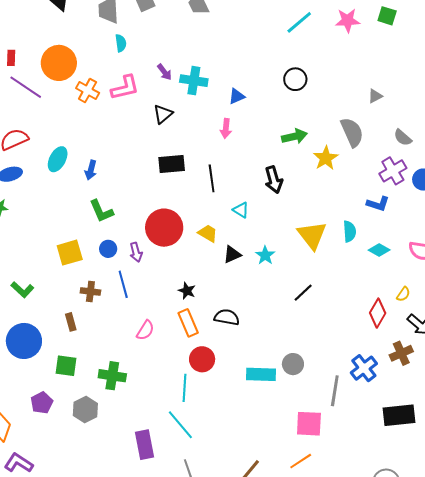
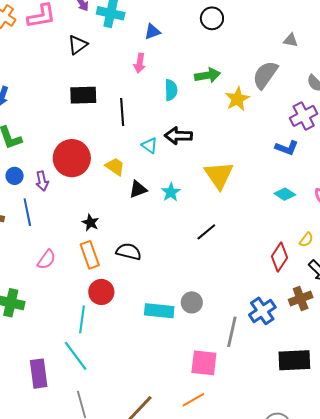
gray triangle: (375, 96) -> (291, 40), turned 35
gray semicircle: (352, 132) -> (265, 75), turned -124
black arrow: (274, 180) -> (178, 136), moved, turned 104
cyan semicircle: (350, 231) -> (171, 90), moved

